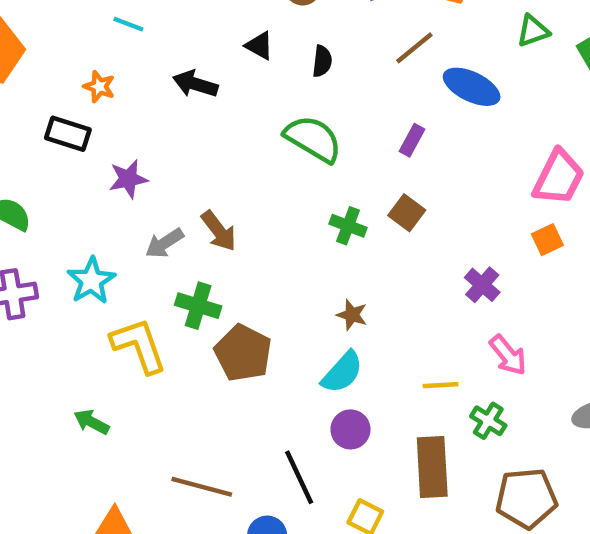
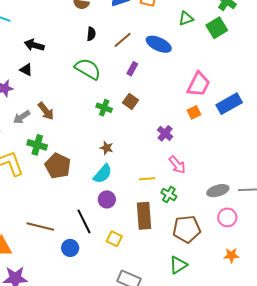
black triangle: (259, 46) -> (26, 70), moved
brown line: (414, 48) -> (123, 40), moved

